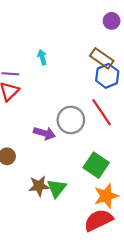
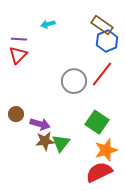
cyan arrow: (42, 57) -> (48, 24), turned -88
red line: (102, 112) -> (102, 74), turned 72
purple arrow: (44, 133) -> (40, 124), moved

